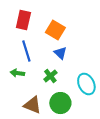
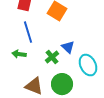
blue triangle: (60, 53) -> (68, 47), moved

